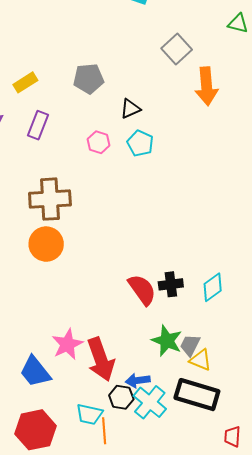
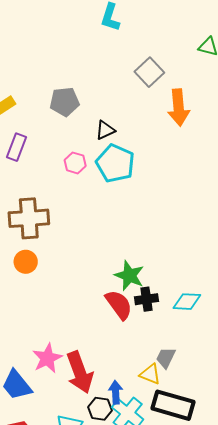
cyan pentagon: (140, 143) -> (115, 163), size x1.5
orange circle: (46, 244) -> (26, 262), size x0.7
cyan diamond: (213, 287) -> (187, 302), turned 40
green star: (167, 341) -> (129, 276), moved
yellow triangle: (201, 360) -> (150, 374), moved
blue arrow: (138, 380) -> (116, 392), turned 95

